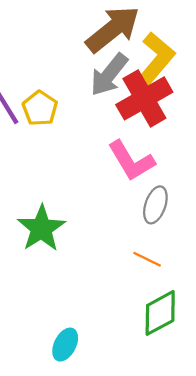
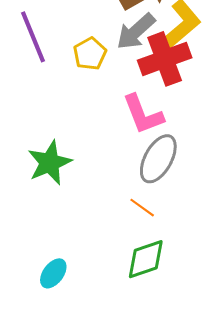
yellow pentagon: (40, 108) -> (90, 54), moved
gray ellipse: (155, 205) -> (158, 159), size x1.4

